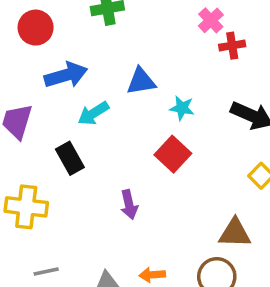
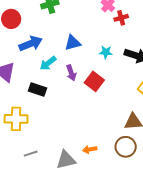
cyan star: (182, 108) -> (106, 52), moved
black rectangle: (70, 158) -> (37, 89), turned -36
purple arrow: (129, 205) -> (71, 73), moved

